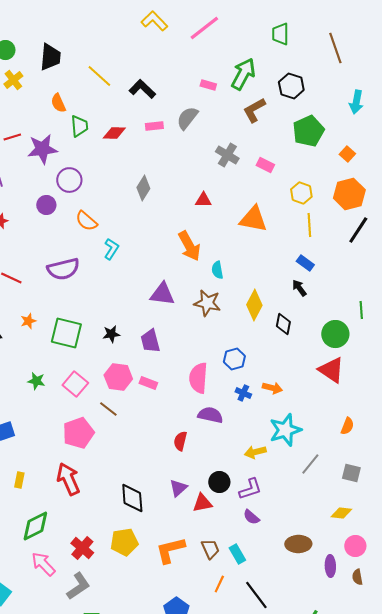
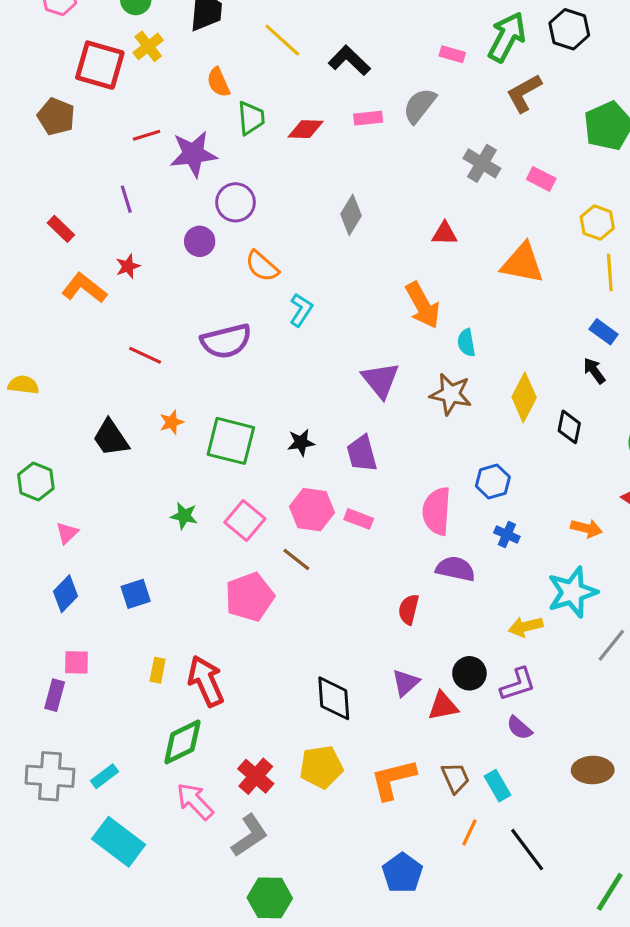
black hexagon: (291, 86) -> (569, 29), moved
purple triangle: (162, 294) -> (381, 380), turned 44
orange arrow: (272, 388) -> (586, 528), moved
red arrow: (68, 479) -> (206, 681), moved

